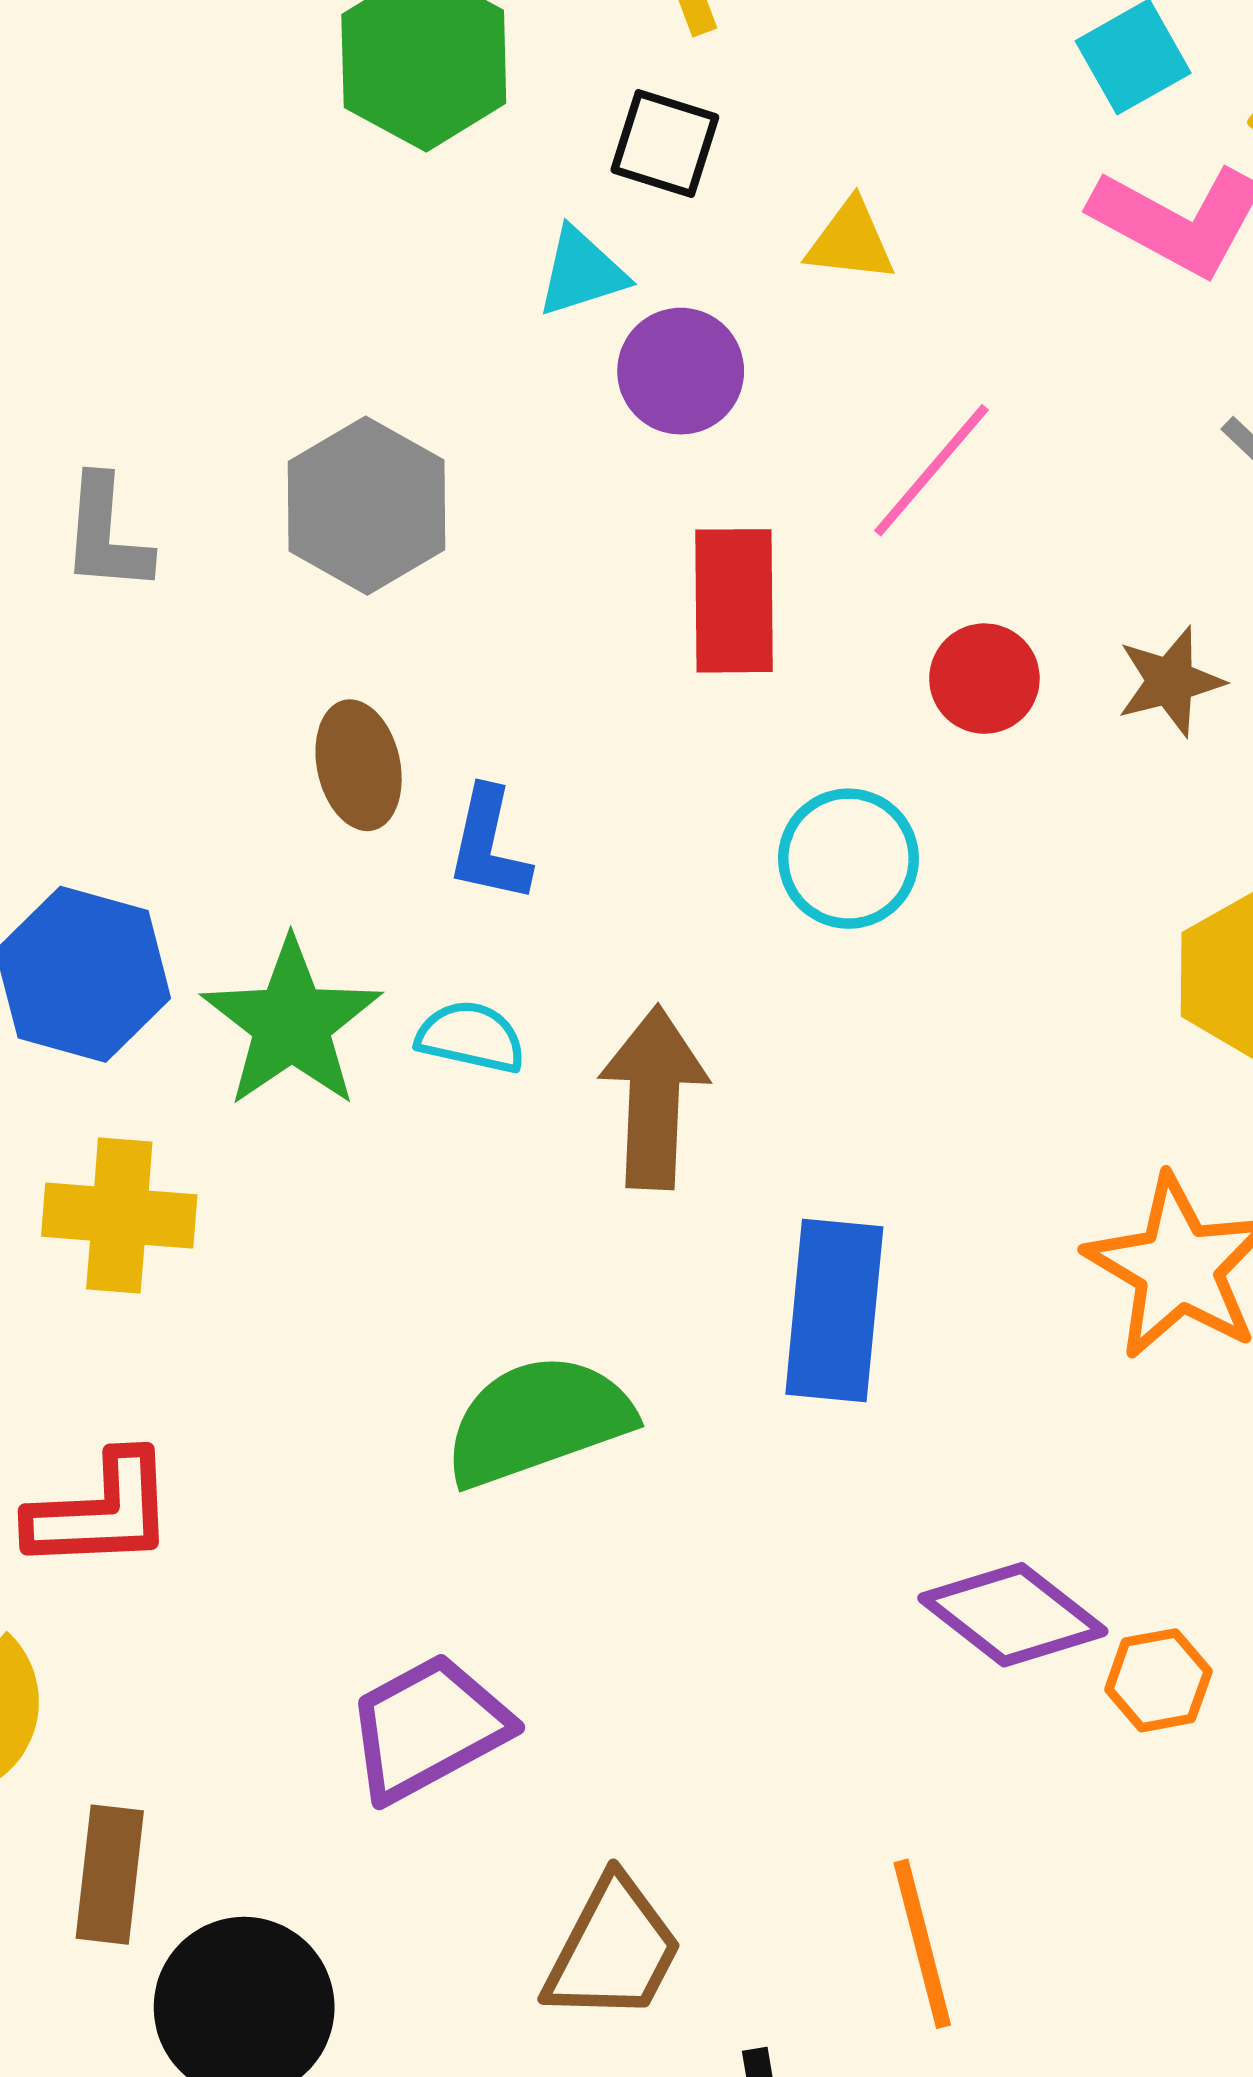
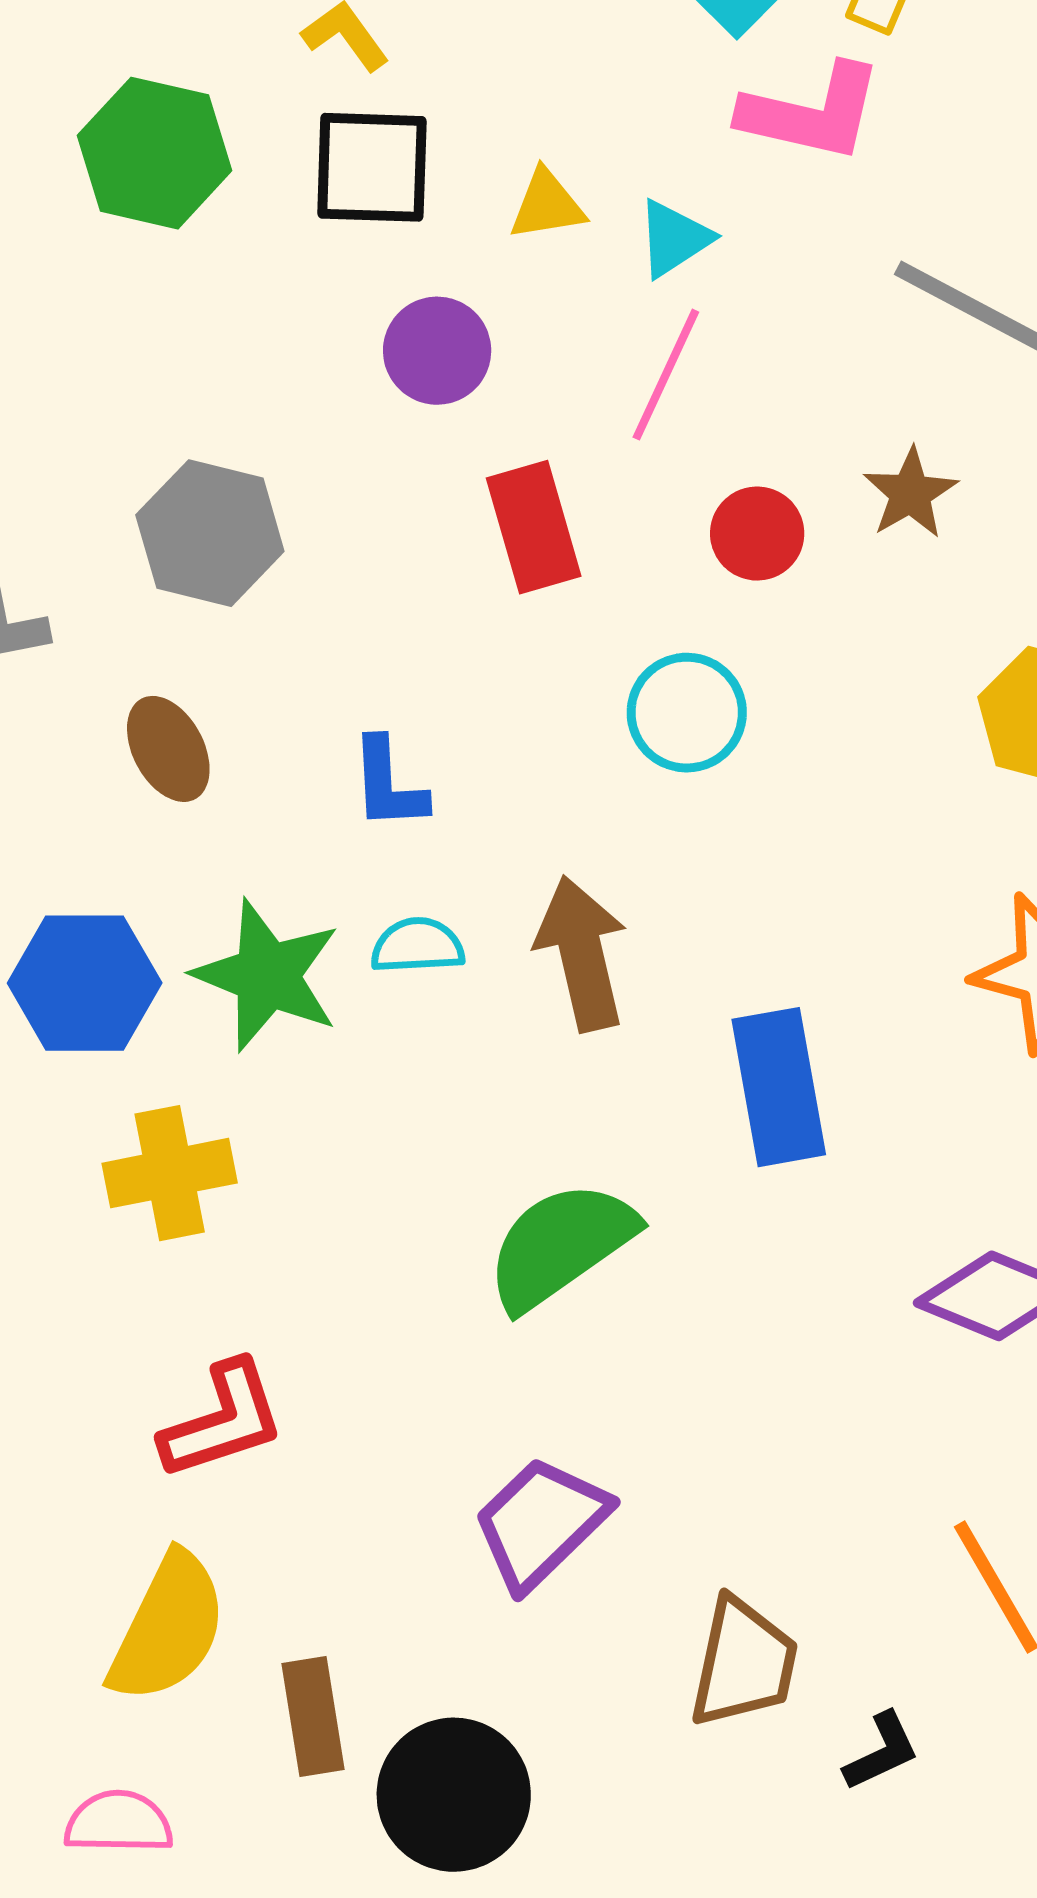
black square: (665, 143) -> (372, 167), size x1.4
cyan triangle: (582, 272) -> (674, 239), moved
brown ellipse: (359, 765) -> (168, 749), moved

